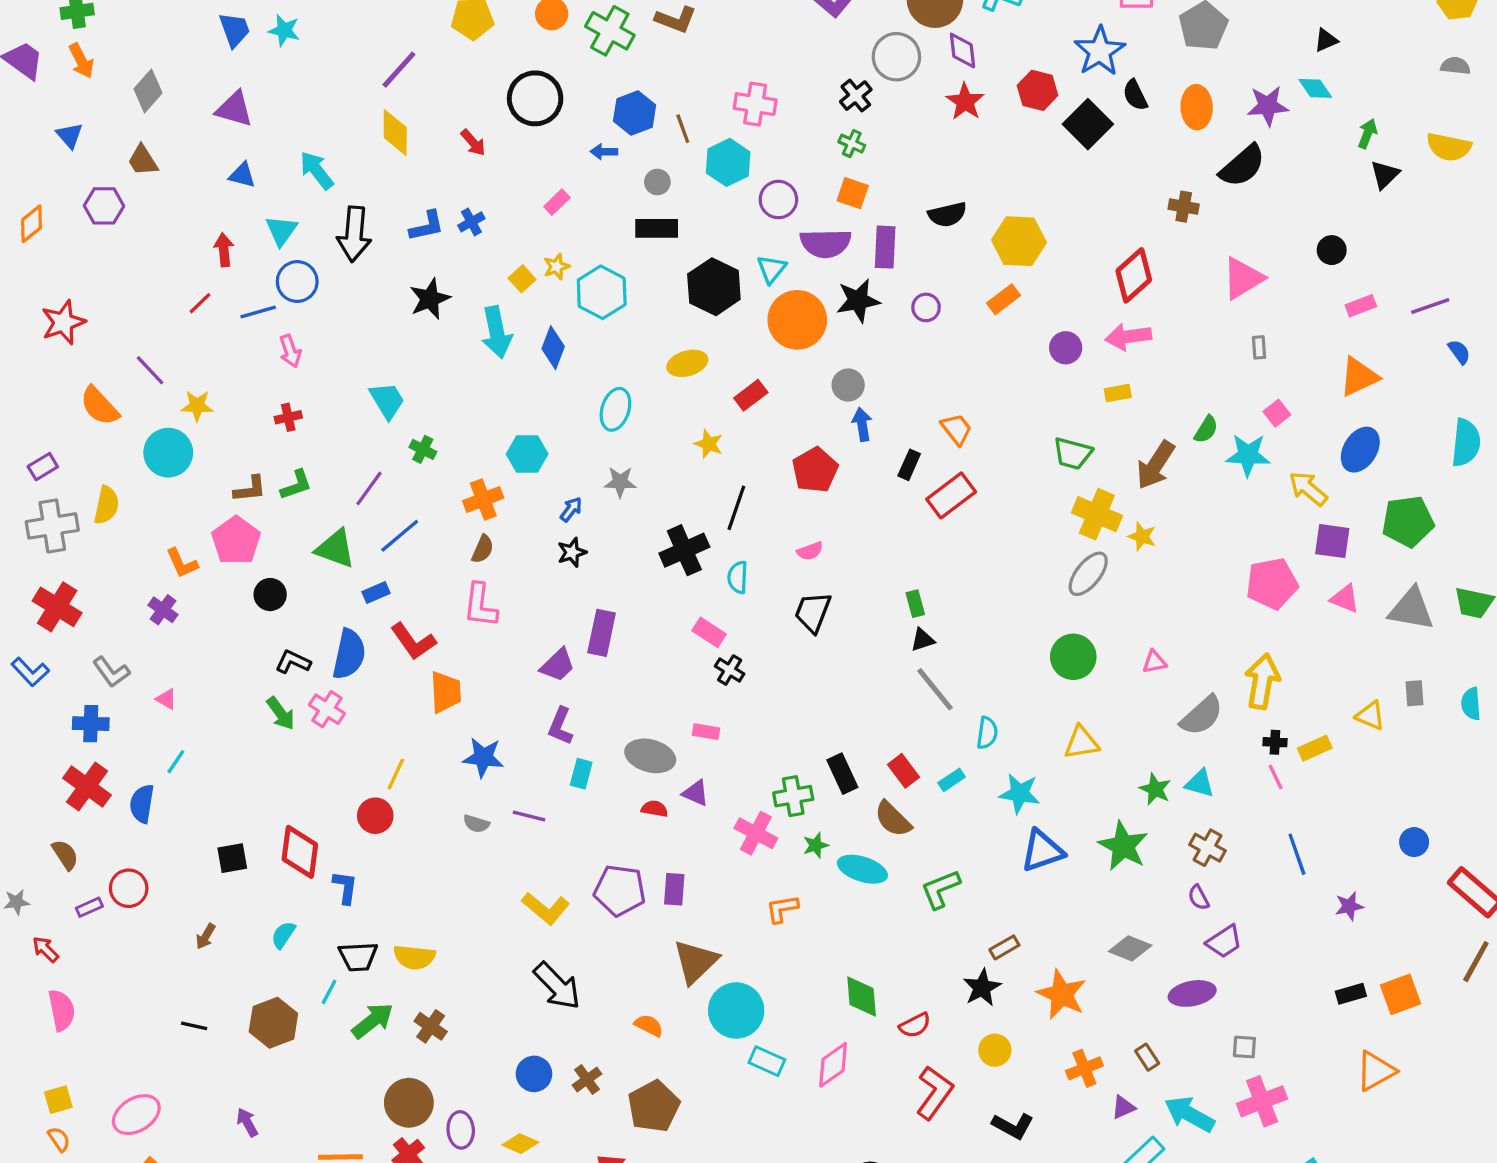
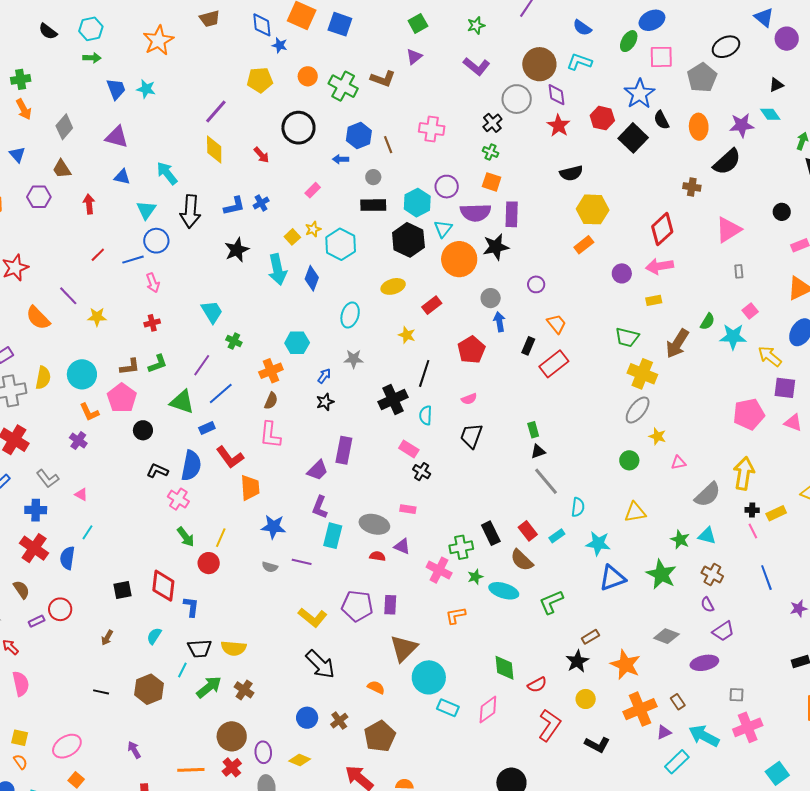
cyan hexagon: (728, 162) -> (417, 203), moved
black semicircle: (947, 214) -> (571, 173), moved
red arrow: (224, 250) -> (89, 204), moved
purple circle: (926, 307) -> (536, 284), moved
cyan circle: (168, 453) -> (82, 374), moved
yellow star: (1142, 536) -> (657, 436), moved
green circle: (1073, 657) -> (629, 460), size x0.7
green arrow: (281, 713) -> (186, 537), moved
cyan rectangle: (581, 774) -> (333, 536), size x1.4
orange cross: (1084, 1068) -> (640, 709), size x1.5
yellow square: (58, 1100) -> (20, 738), turned 30

